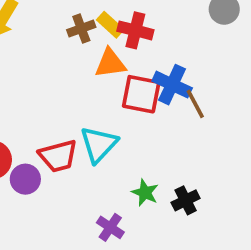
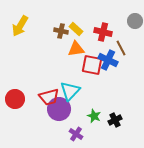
brown cross: (81, 29) -> (61, 31), turned 32
red cross: (135, 30) -> (103, 32), moved
brown line: (195, 104) -> (121, 48), moved
purple circle: (25, 179) -> (59, 109), moved, size x1.5

